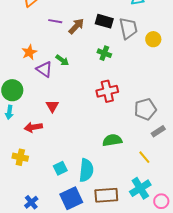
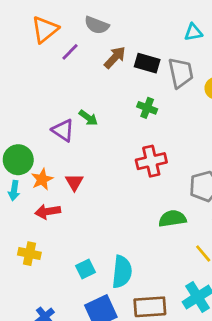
purple line: (55, 21) -> (70, 52), moved, turned -56
brown arrow: (76, 26) -> (115, 57), moved
orange star: (29, 52) -> (42, 179), moved
green semicircle: (112, 140) -> (172, 219), moved

